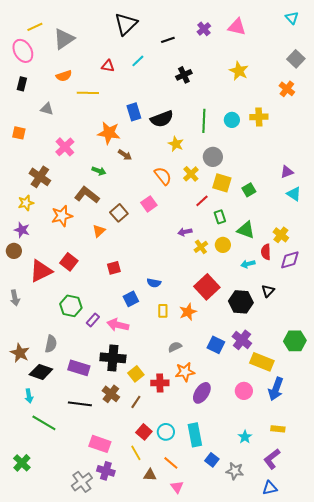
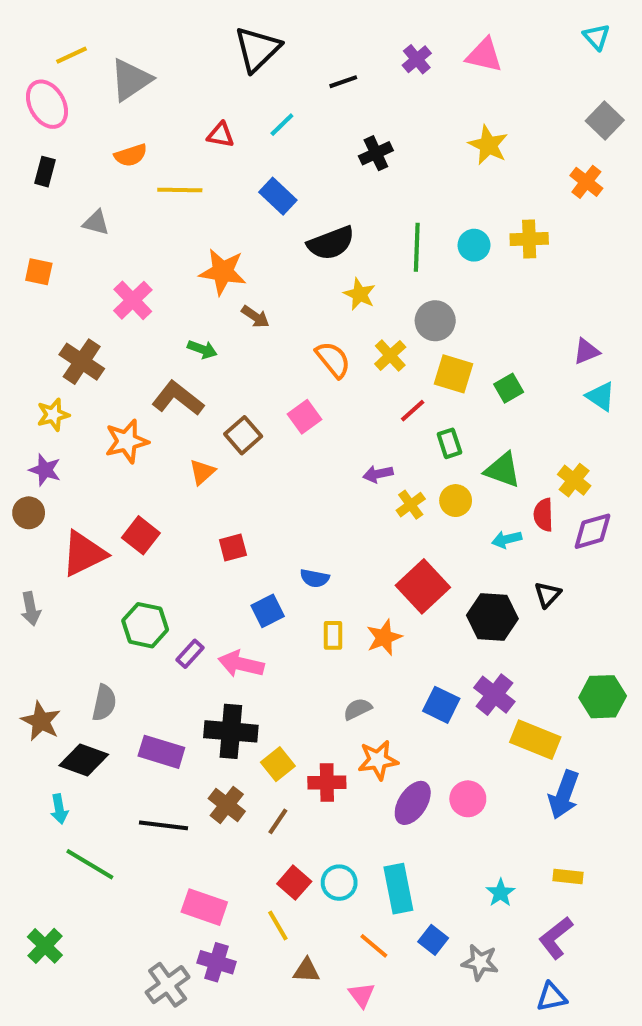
blue rectangle: (134, 112) -> (278, 196), moved, turned -30
pink circle: (244, 391) -> (468, 799), moved
orange line: (171, 463) -> (374, 946), moved

